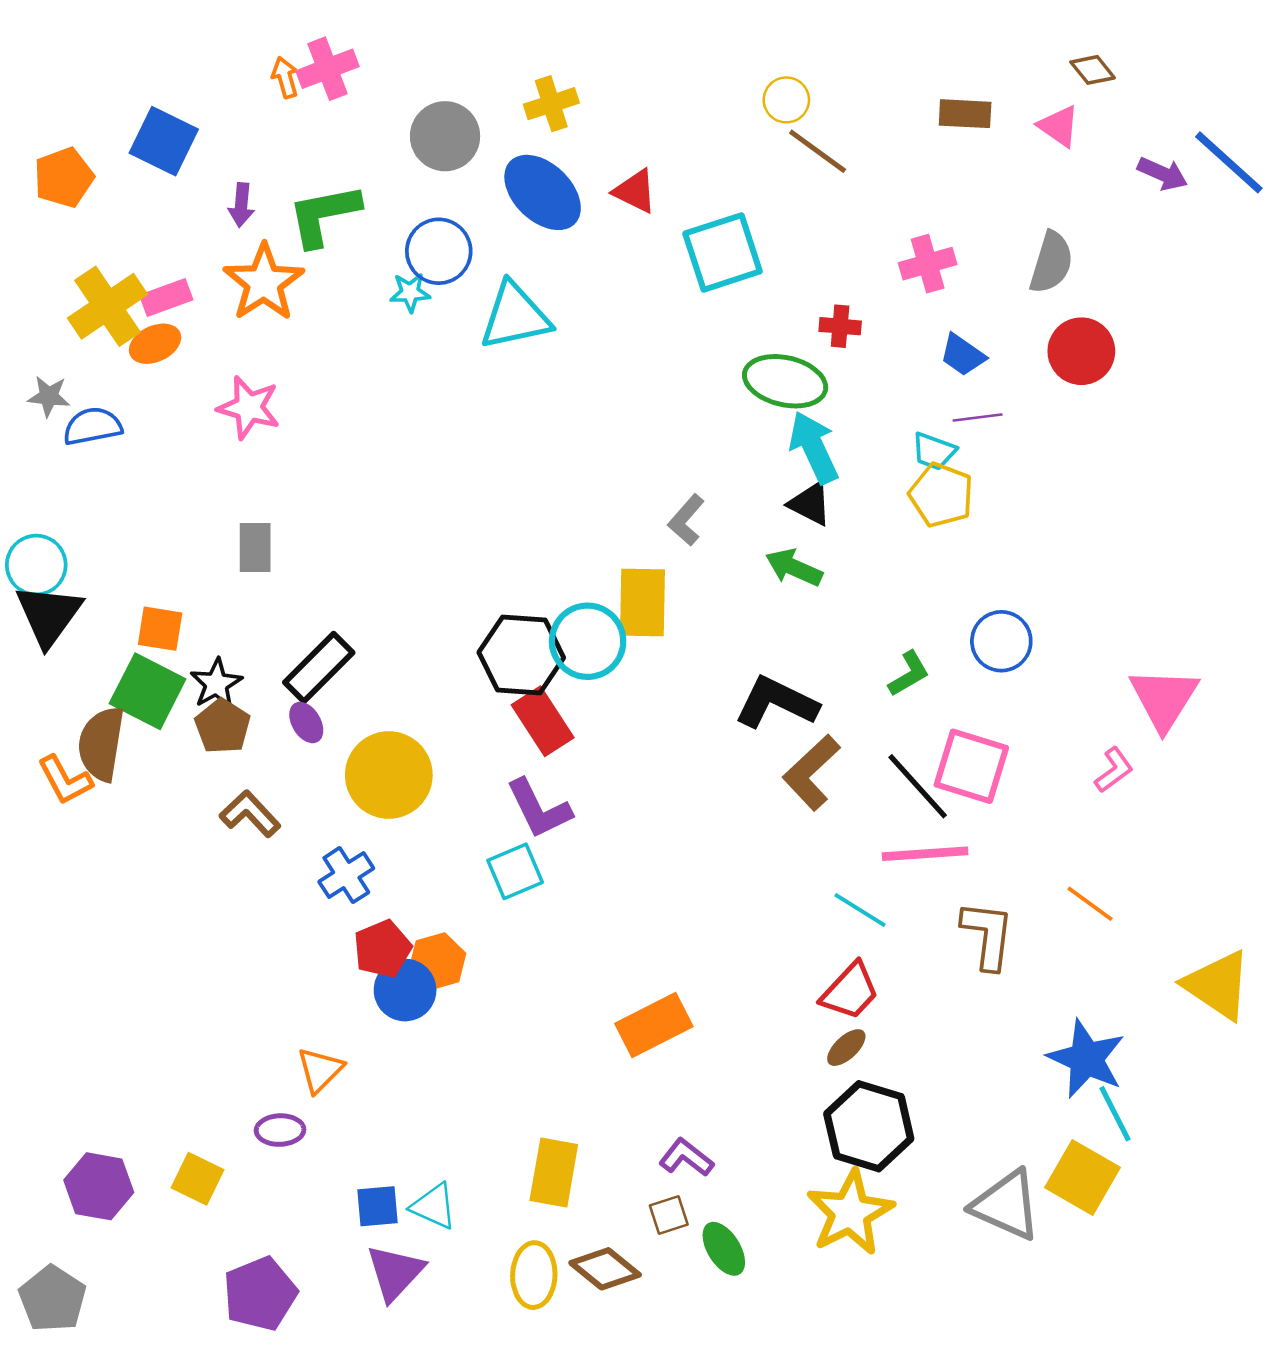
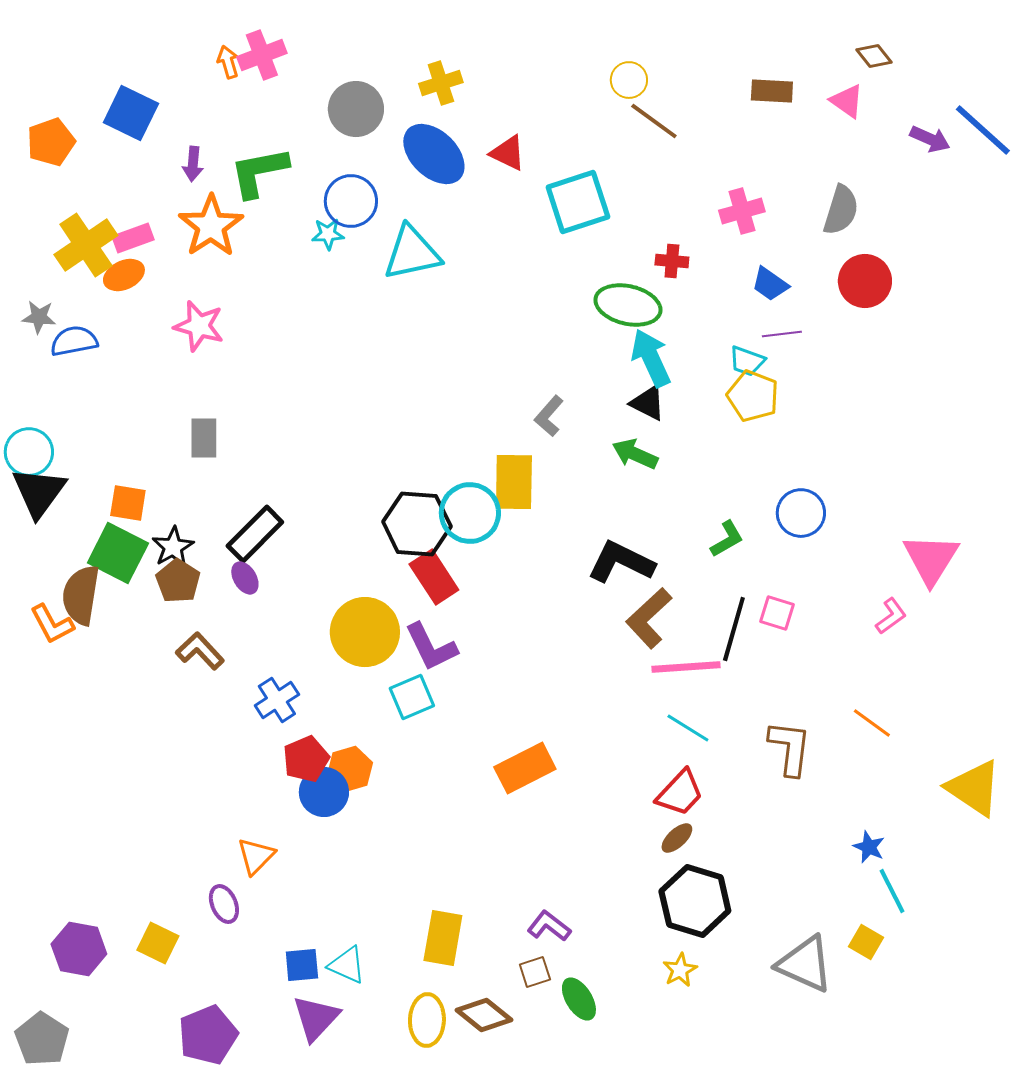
pink square: (971, 766) -> (777, 613), size x0.6
yellow circle: (389, 775) -> (365, 632), moved
black line: (918, 786) -> (734, 629), turned 58
pink line: (925, 854) -> (686, 667), moved
orange rectangle: (654, 1025) -> (525, 768), moved
blue star: (1086, 1059) -> (869, 847), size x0.5
purple ellipse: (280, 1130) -> (224, 904), turned 69
yellow square: (1083, 1178) -> (866, 942), size x0.6
yellow star: (850, 1213) -> (680, 970), size x0.5

